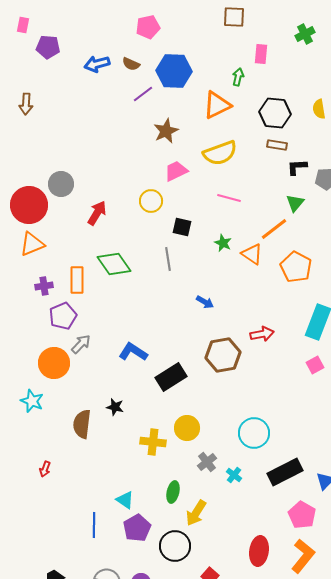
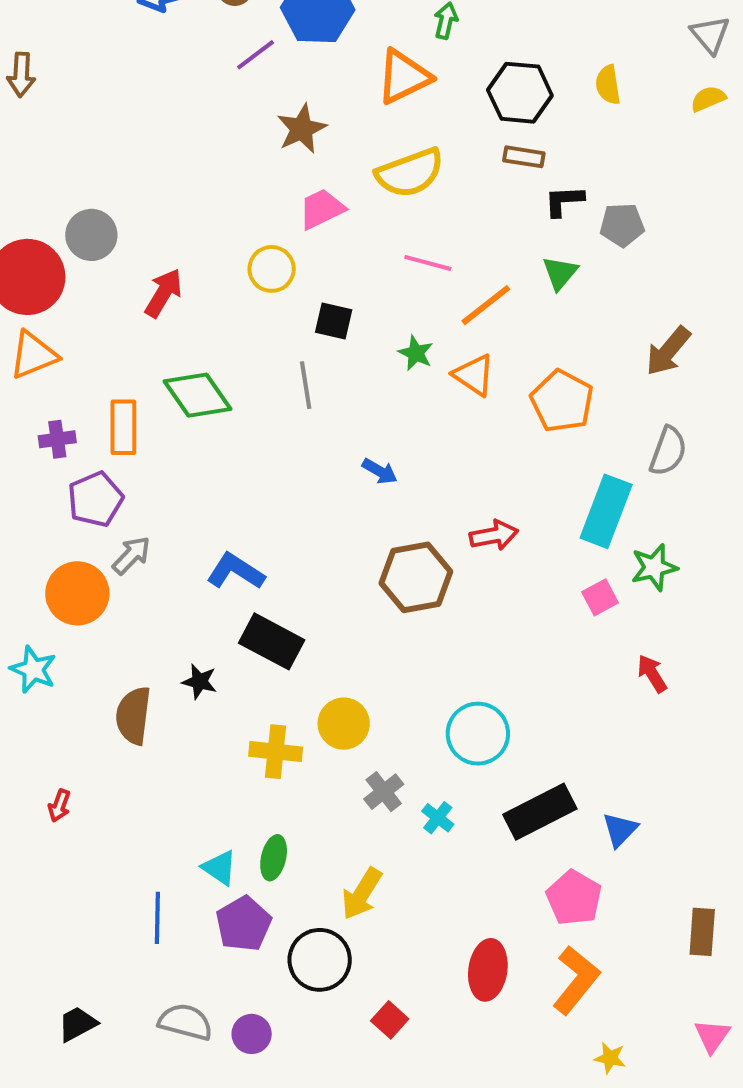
orange line: (274, 229) -> (486, 305), moved
black rectangle: (171, 377) -> (272, 641), moved, turned 60
green ellipse: (173, 492) -> (274, 858), moved

